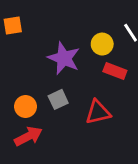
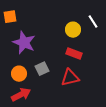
purple star: (64, 58) -> (24, 43), moved
red rectangle: (115, 71) -> (74, 54), moved

